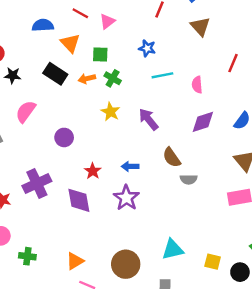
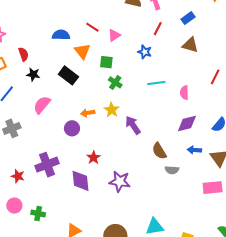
brown triangle: (200, 26) -> (190, 45), turned -36
blue star: (147, 48) -> (145, 52), moved
orange arrow: (87, 79) -> (88, 113), moved
purple arrow: (148, 119) -> (133, 125), moved
blue arrow: (130, 166) -> (194, 150), moved
purple star: (126, 198) -> (120, 181), turned -30
green cross: (27, 256) -> (38, 214), moved

